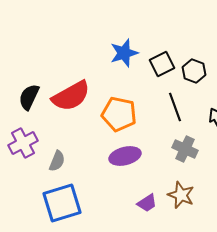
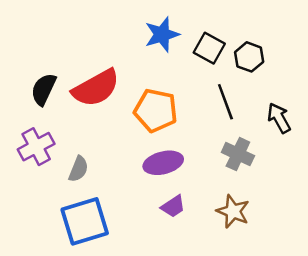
black square: (162, 64) -> (209, 48), turned -35
purple trapezoid: (147, 203) -> (173, 206), moved

